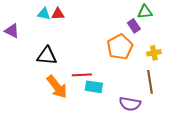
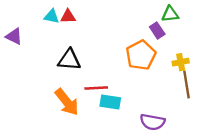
black triangle: (47, 56) -> (69, 60), moved
brown line: (150, 82) -> (187, 84), moved

